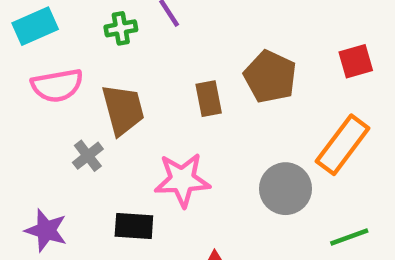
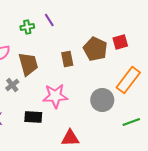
red square: (356, 61) -> (120, 42), moved

